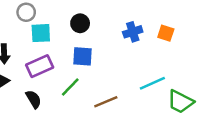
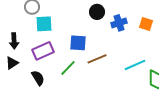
black circle: (80, 23) -> (97, 12), moved
brown line: (106, 102) -> (97, 59), moved

